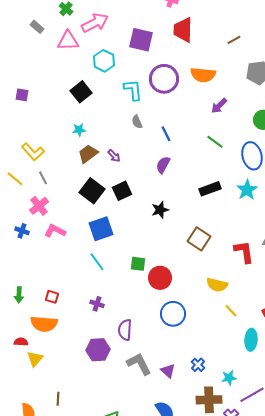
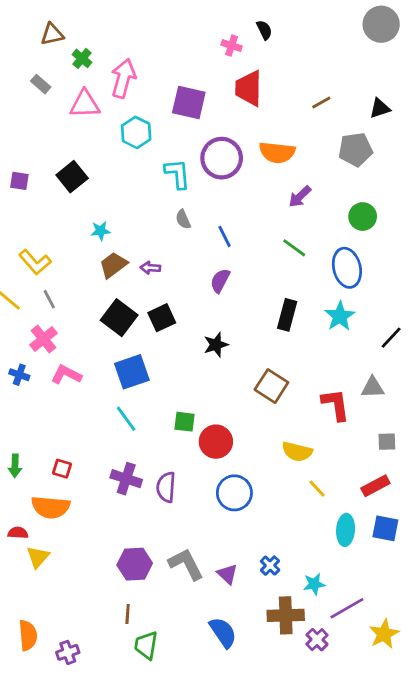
pink arrow: (95, 23) -> (123, 78), turned -48
black square: (81, 92) -> (72, 177), moved
purple arrow: (114, 156) -> (150, 268), turned 136
black rectangle: (210, 189) -> (287, 315), turned -55
purple cross: (97, 304) -> (126, 479), size x1.5
purple semicircle: (125, 330) -> (166, 487), moved
purple hexagon: (98, 350) -> (135, 564), moved
brown line: (58, 399) -> (128, 614), moved

